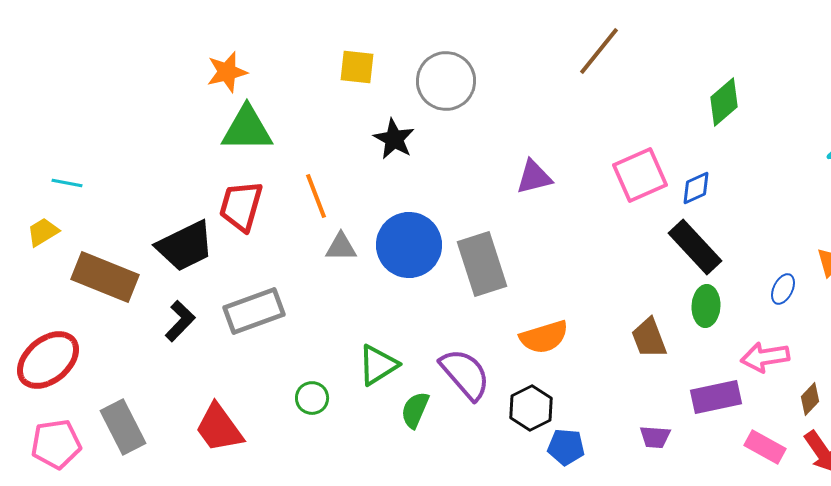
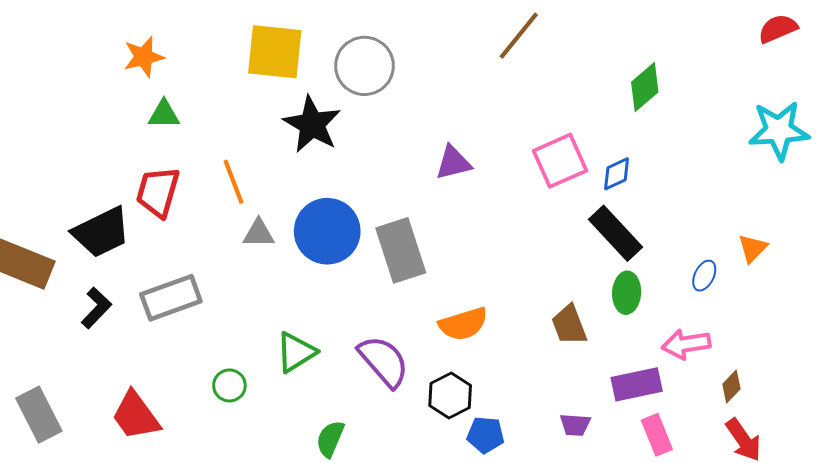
yellow square: (357, 67) -> (275, 52), size x1.6
green triangle: (247, 129) -> (164, 114), size x0.6
black star: (394, 139) -> (312, 124), size x1.4
green semicircle: (415, 410) -> (330, 439), moved
pink rectangle: (765, 447) -> (657, 435), moved, turned 39

